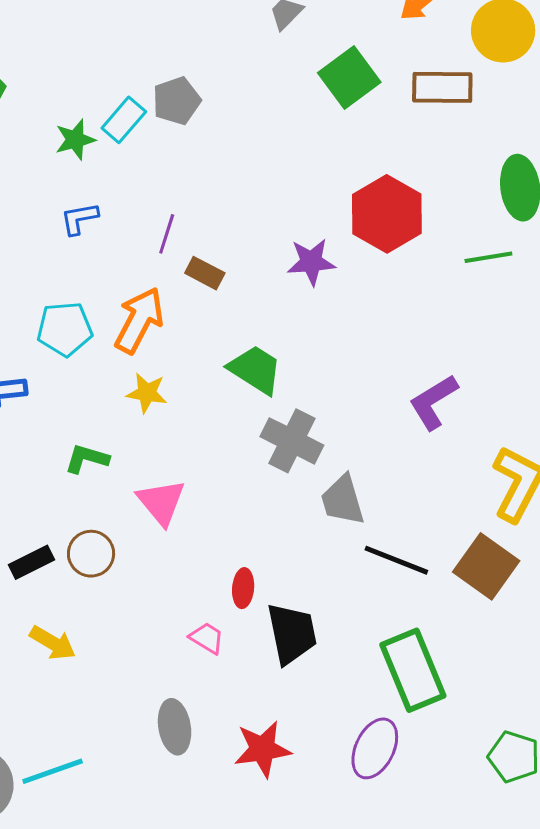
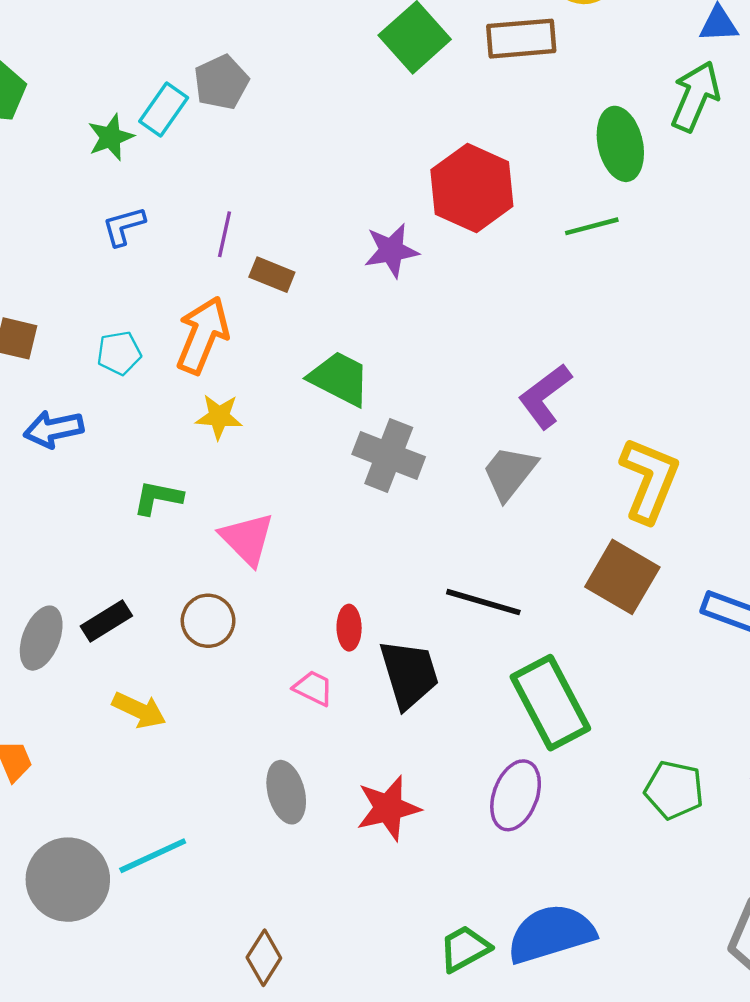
cyan pentagon: (65, 329) -> (119, 353), size x0.7
gray trapezoid: (343, 500) -> (510, 473), moved, turned 60
brown circle: (91, 554) -> (208, 621), moved
black line: (396, 560) -> (483, 602), moved

